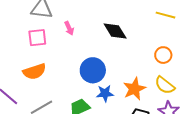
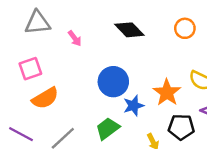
pink square: (37, 38) -> (30, 69), moved
orange circle: (163, 55) -> (185, 28), moved

